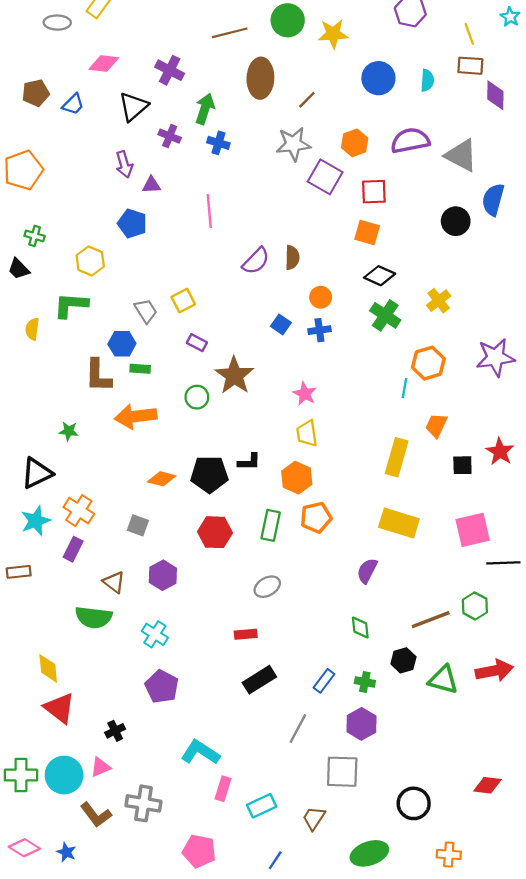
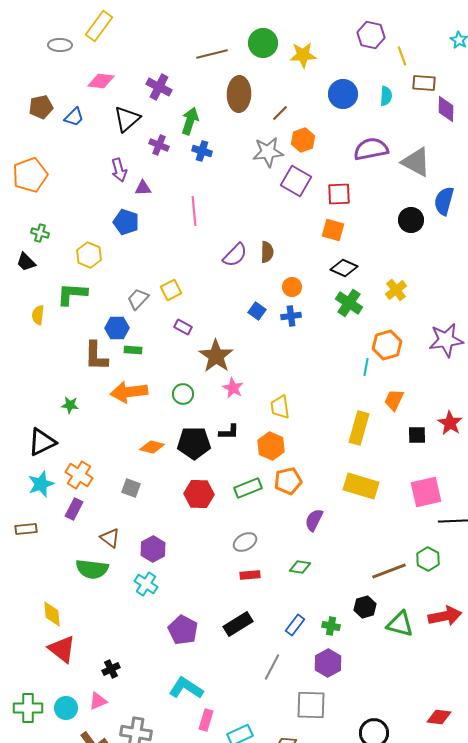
yellow line: (469, 34) -> (402, 56), moved
orange hexagon: (355, 143) -> (303, 140), moved
gray trapezoid: (146, 311) -> (138, 299), turned -105
pink star: (305, 394) -> (233, 388), moved
green circle: (197, 397) -> (183, 394), moved
green rectangle: (271, 525) -> (248, 488), turned 56
purple semicircle: (367, 571) -> (314, 520), moved
purple hexagon: (163, 575) -> (153, 549), moved
green diamond: (360, 628) -> (300, 567), moved, turned -75
red rectangle: (246, 634) -> (250, 575), moved
purple pentagon: (162, 687) -> (183, 630), moved
cyan circle: (64, 775) -> (66, 708), size x0.7

